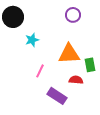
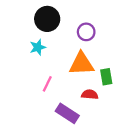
purple circle: (73, 15) -> (86, 32), moved
black circle: (13, 17) -> (47, 19), moved

